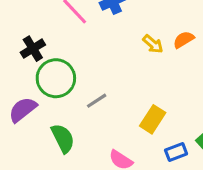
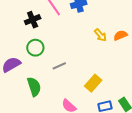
black cross: (33, 49) -> (33, 20), moved
green circle: (56, 78) -> (35, 48), size x0.7

